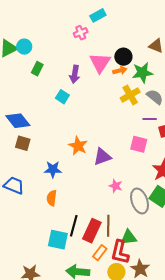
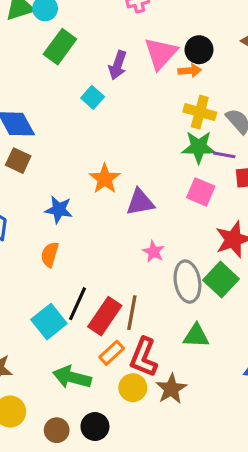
green rectangle: (37, 69) -> (60, 47), size x1.5
green star: (142, 73) -> (199, 147), moved
yellow cross: (130, 95) -> (200, 112), turned 36
green triangle: (129, 237) -> (196, 336), moved
cyan square: (58, 240) -> (49, 322), turned 30

